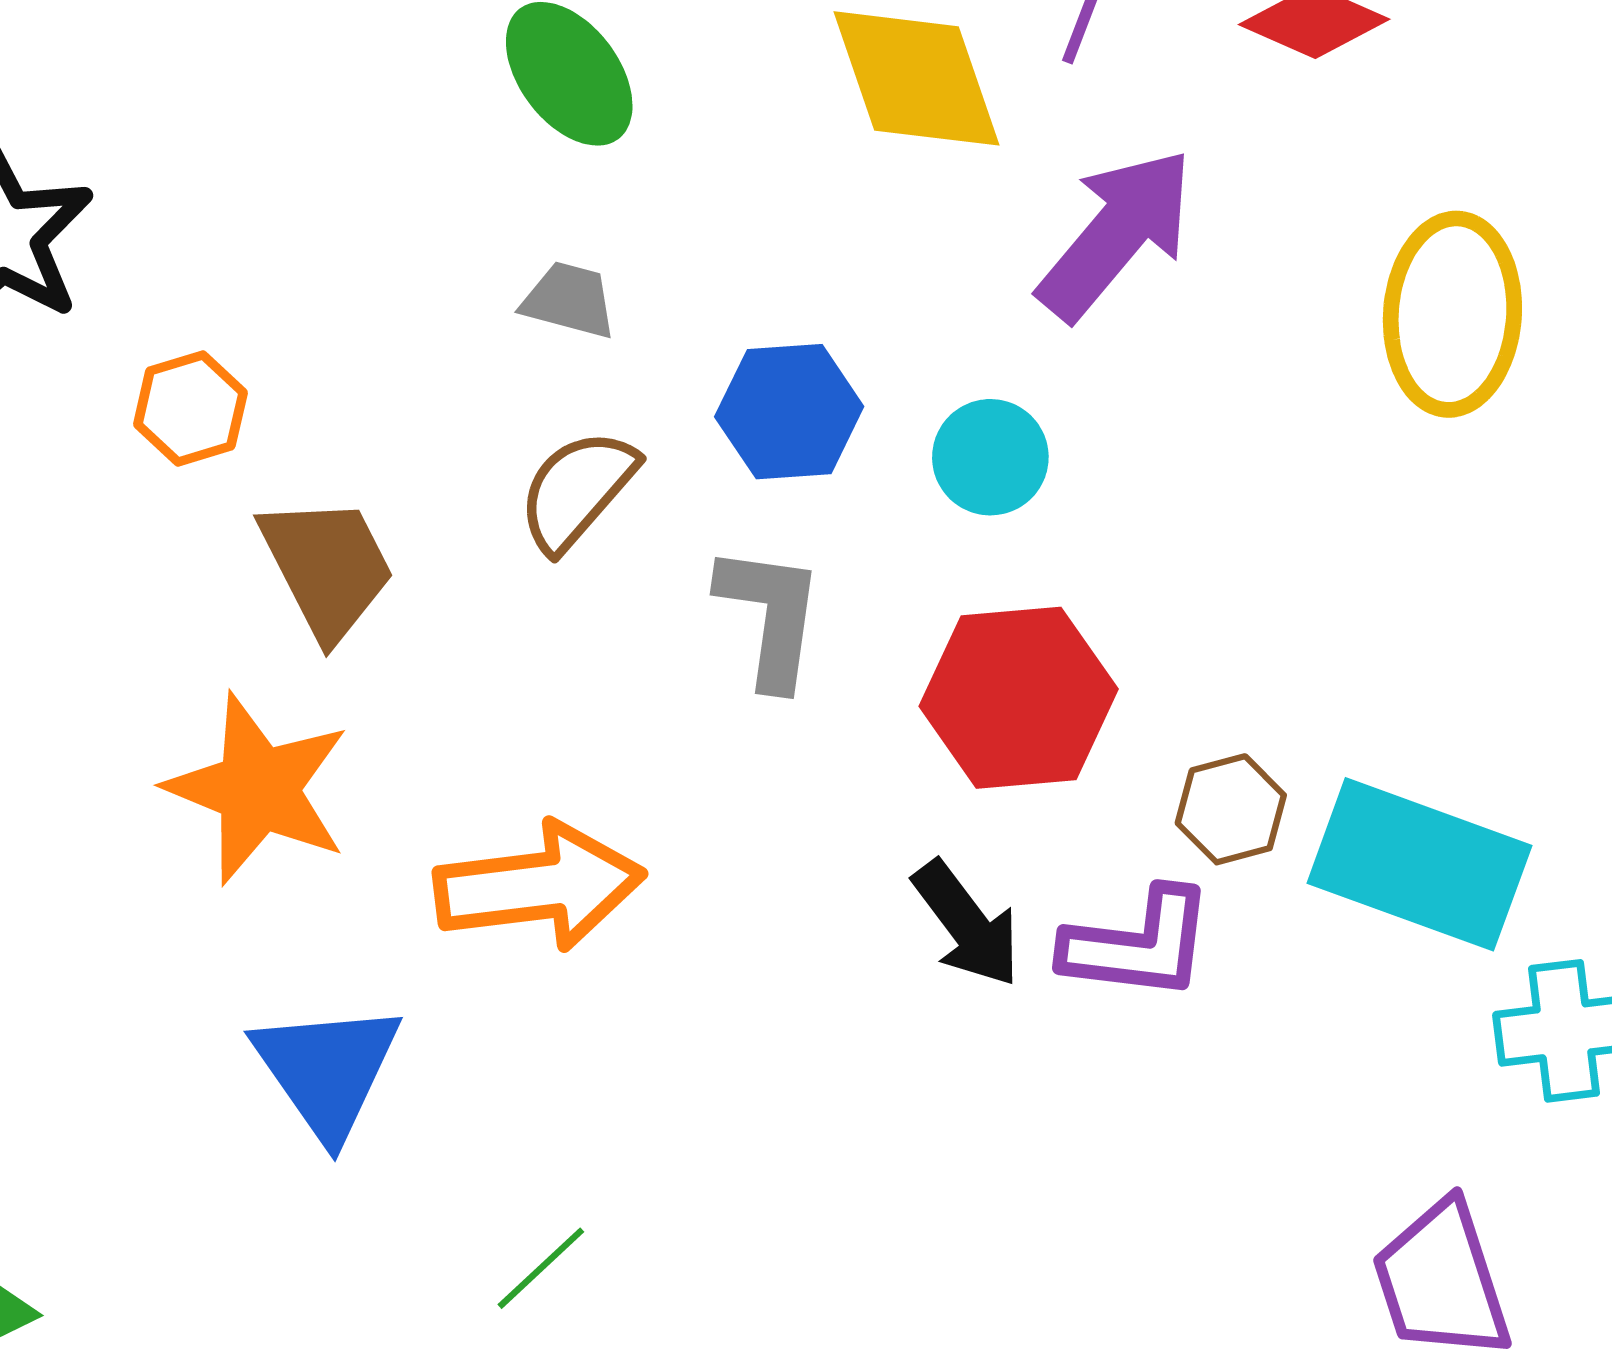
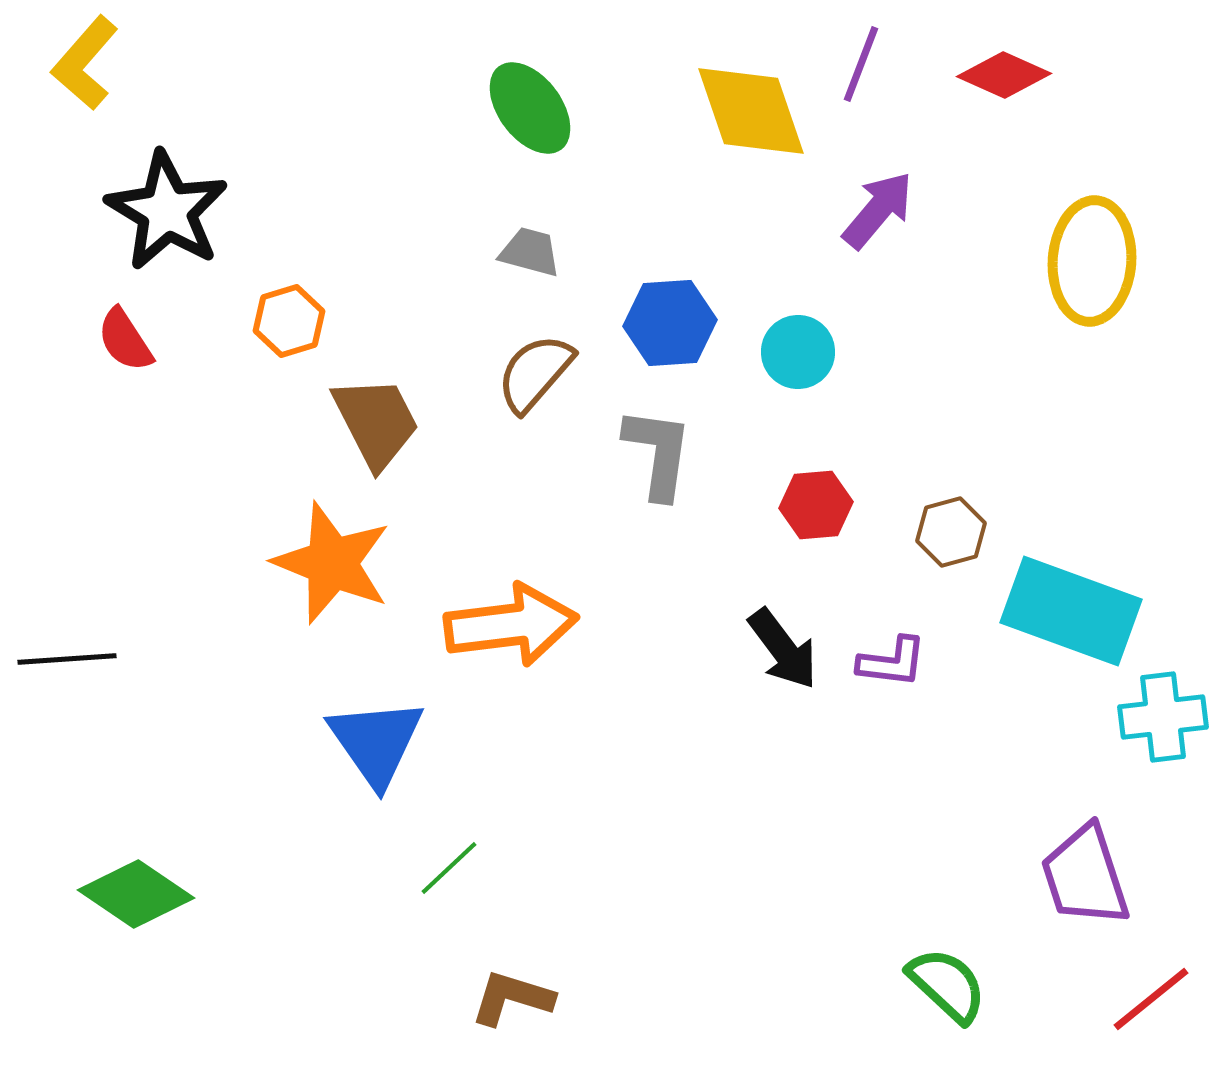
purple arrow: (1116, 234) -> (878, 210), size x0.7
red hexagon: (1019, 698) -> (816, 505), size x0.6
brown hexagon: (1231, 809) -> (951, 532), moved
purple L-shape: (1138, 944) -> (892, 662), size x0.7
green line: (541, 1268) -> (449, 868), moved

